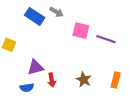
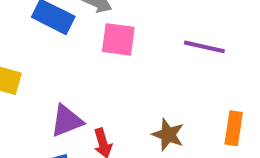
pink square: (81, 31) -> (118, 39), moved

